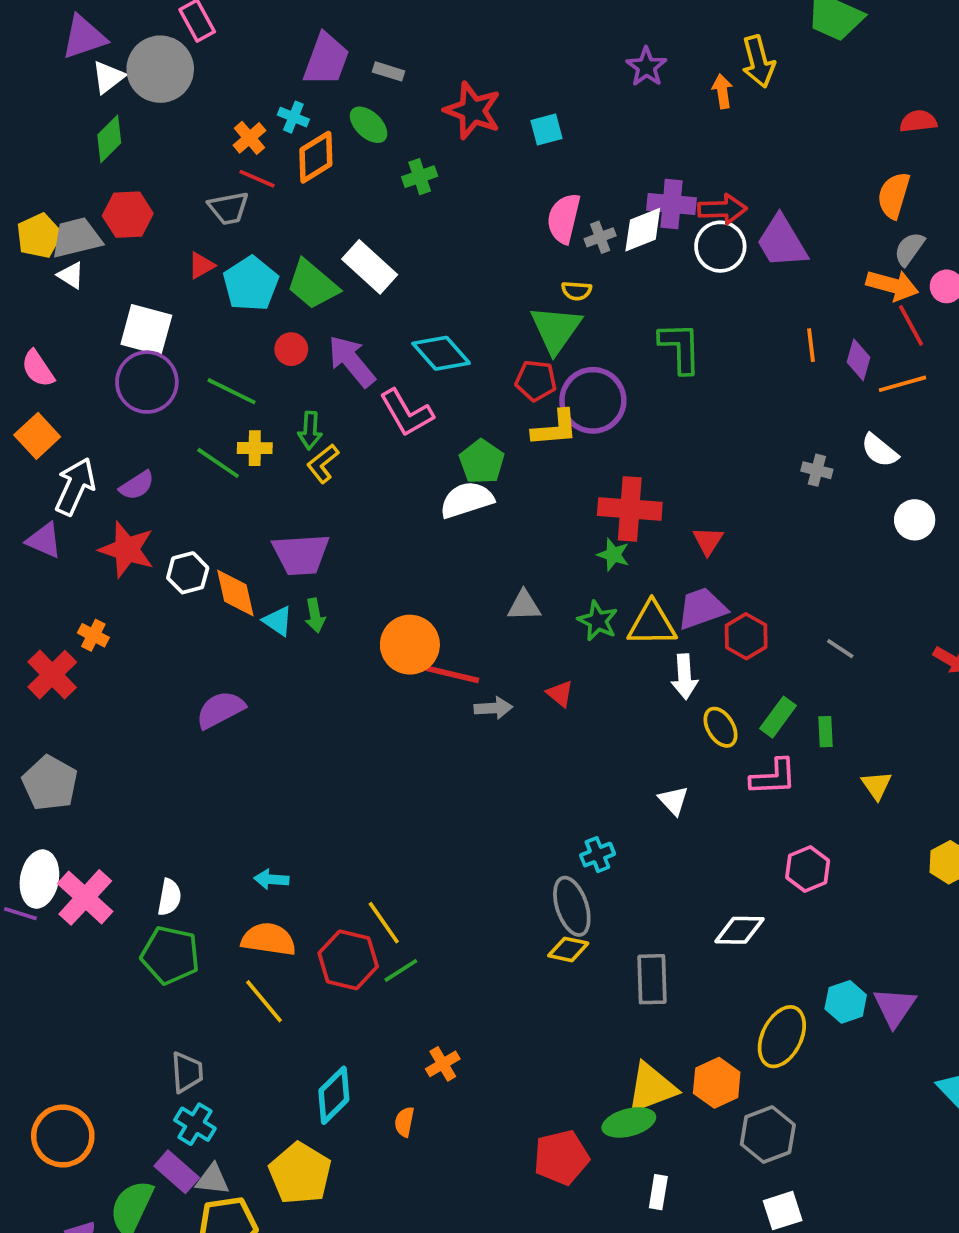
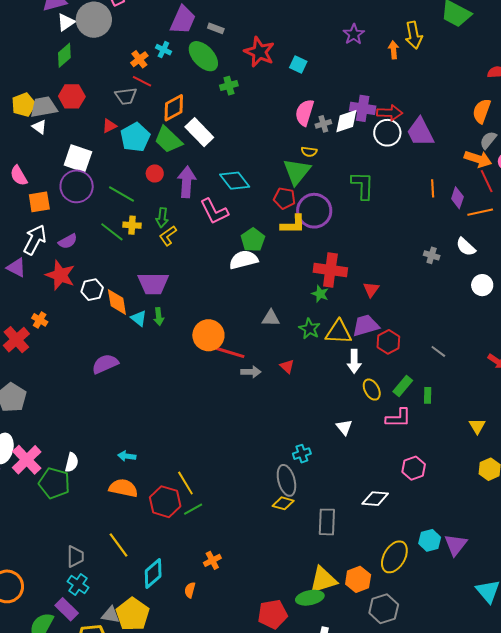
green ellipse: (369, 125) -> (203, 56), size x1.5
cyan square: (546, 129) -> (298, 64), turned 36
orange diamond: (316, 157) -> (174, 108), moved
purple arrow: (352, 361) -> (187, 182), turned 40
orange square: (37, 436) -> (39, 202), moved, turned 30
yellow triangle: (877, 785) -> (477, 426), moved
green pentagon: (170, 955) -> (54, 483), moved
yellow line: (264, 1001) -> (119, 545), moved
gray triangle: (213, 1179) -> (111, 615), moved

